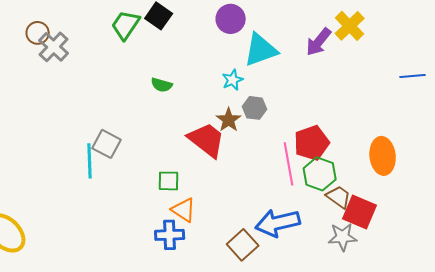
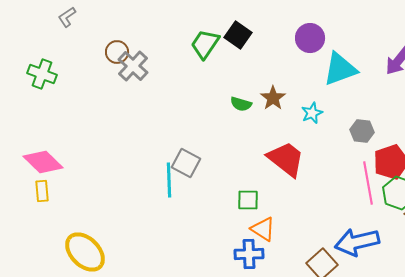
cyan star: (233, 80) -> (312, 113), moved
gray hexagon: (255, 108) -> (362, 131), moved
brown star: (229, 120) -> (273, 98), moved

